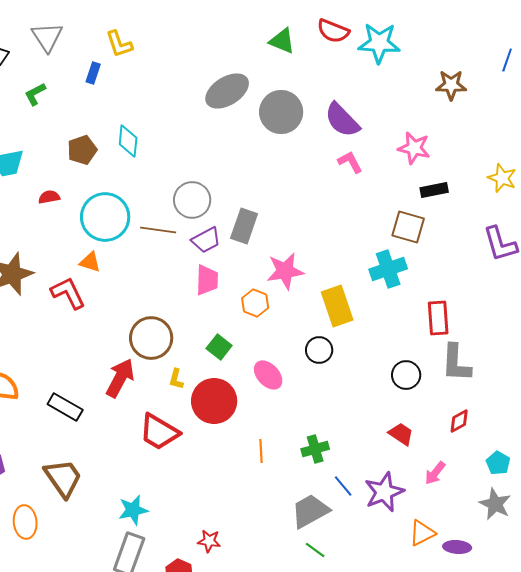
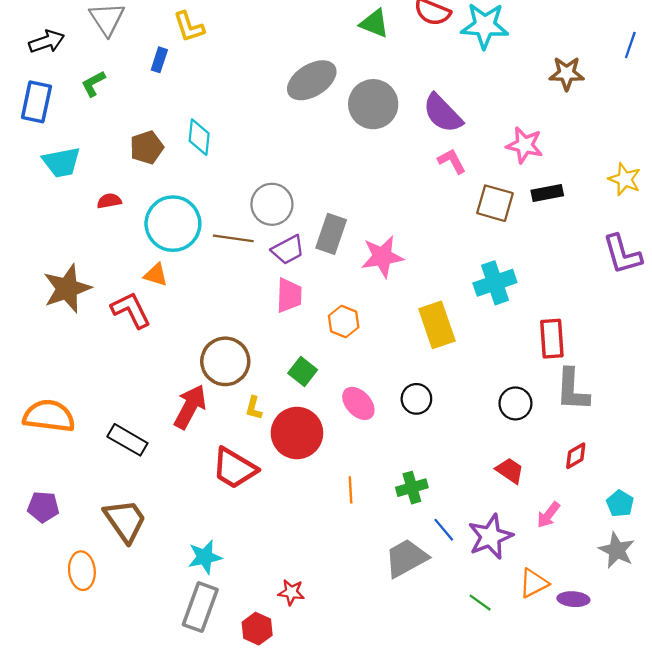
brown square: (408, 227) -> (495, 203), moved
pink star: (285, 271) -> (382, 257), moved
black circle: (319, 350) -> (416, 399), moved
green line: (315, 550) -> (480, 603), moved

